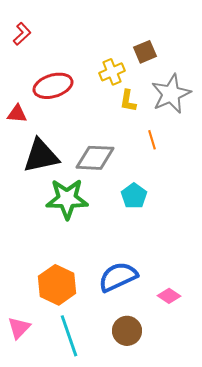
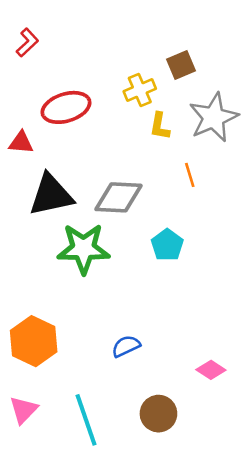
blue semicircle: (118, 277) -> (126, 346), moved, size x0.6
orange hexagon: (57, 285) -> (34, 341), moved

